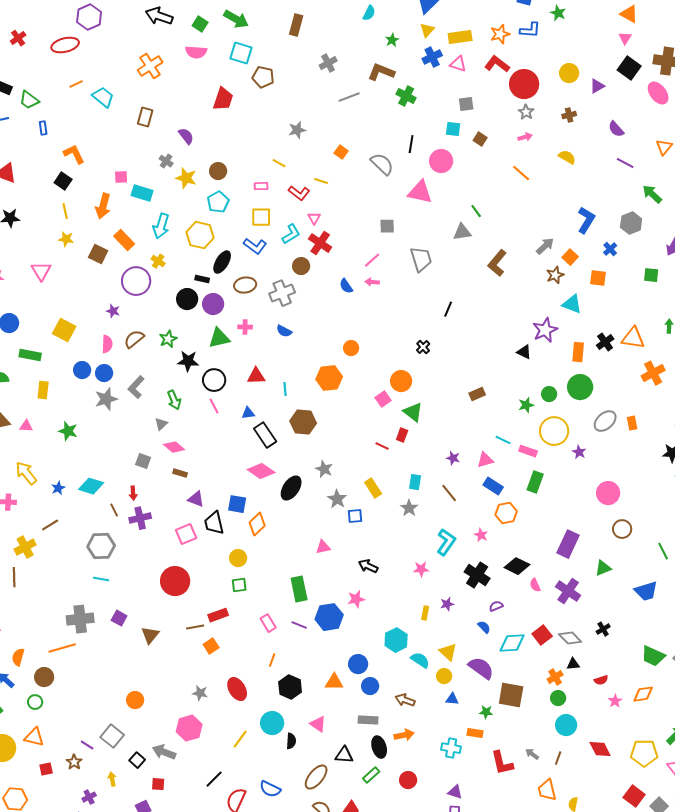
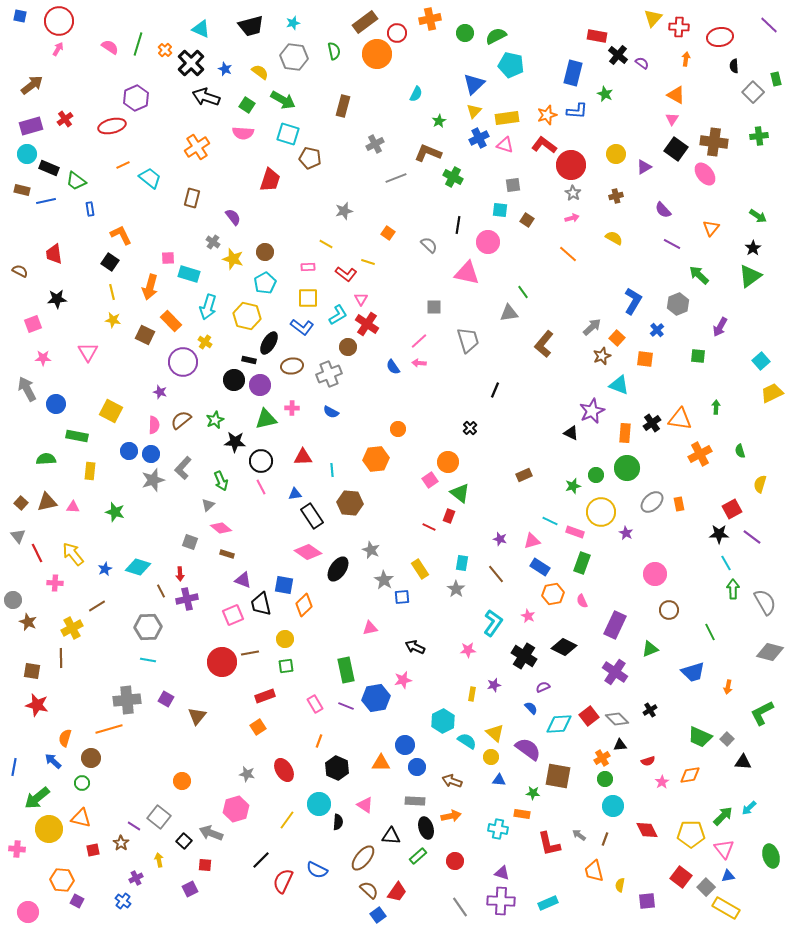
gray semicircle: (382, 164) -> (429, 245), size x0.7
pink semicircle: (535, 585) -> (582, 601), moved
brown line: (195, 627) -> (250, 653), moved

